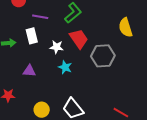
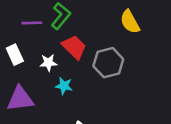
purple line: (40, 17) -> (32, 23), moved
purple triangle: (29, 71) -> (20, 99), size x1.6

